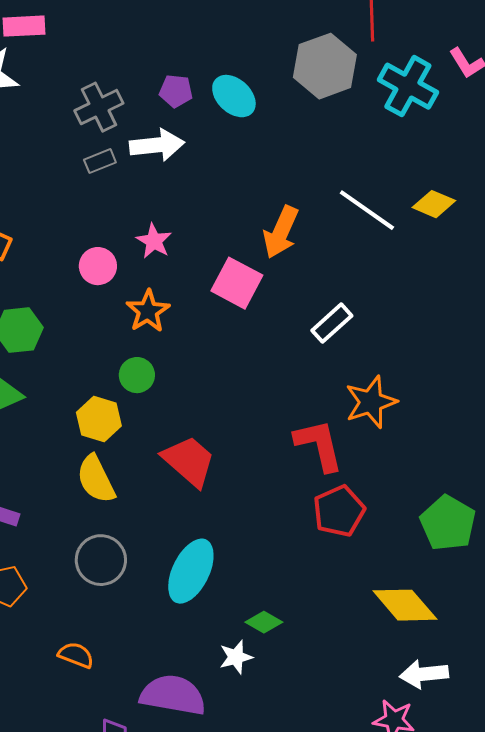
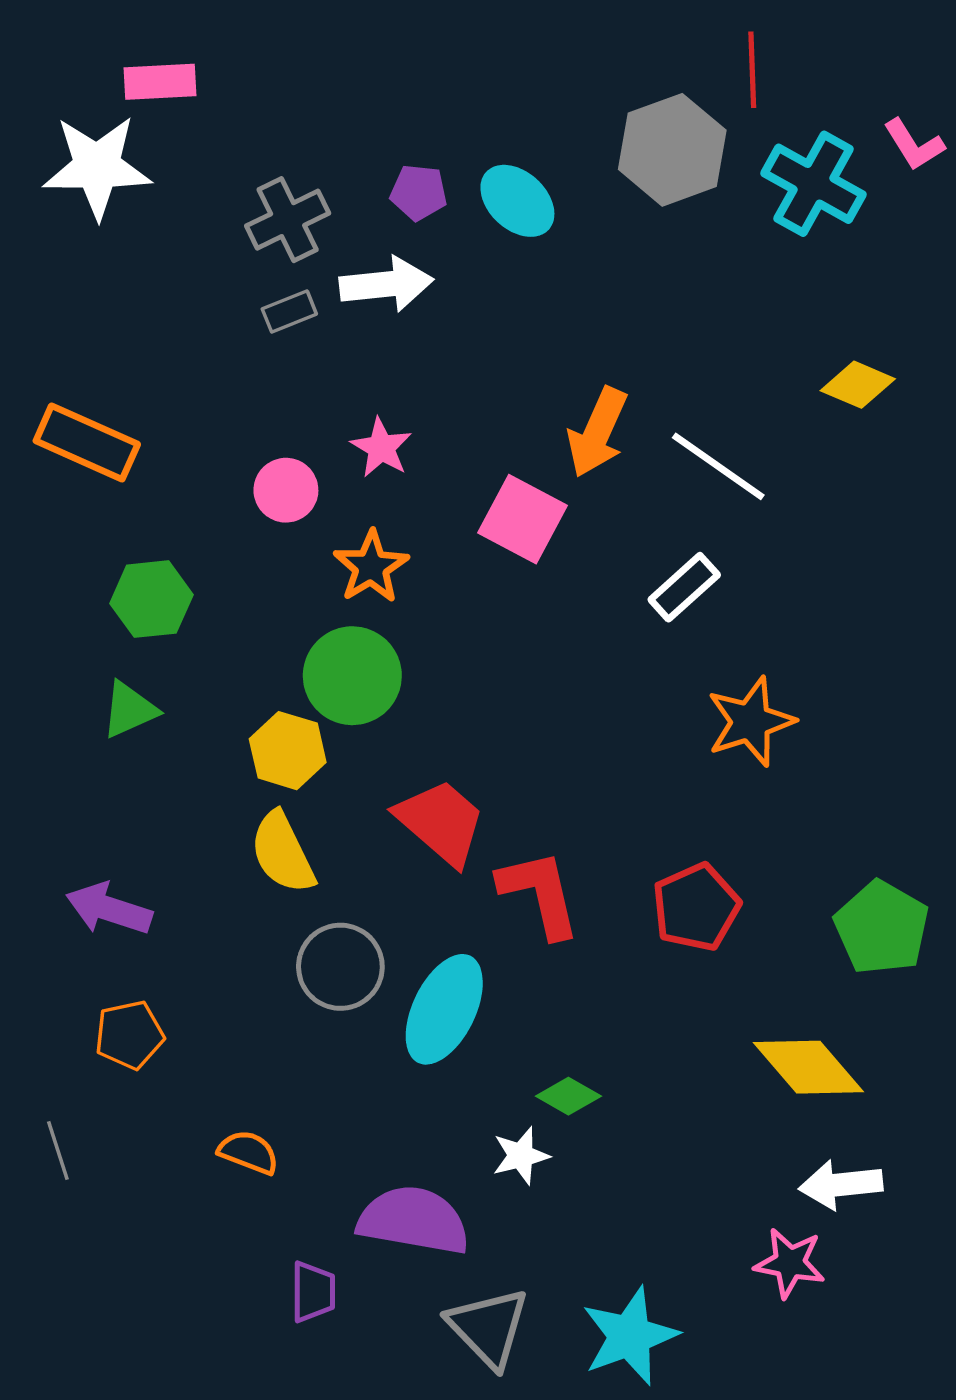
white line: (367, 210) -> (718, 466), moved
green circle: (137, 375) -> (352, 676), size x1.6
red L-shape: (319, 445) -> (540, 894), moved
gray circle: (101, 560) -> (340, 967), moved

